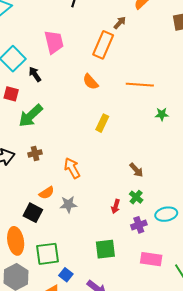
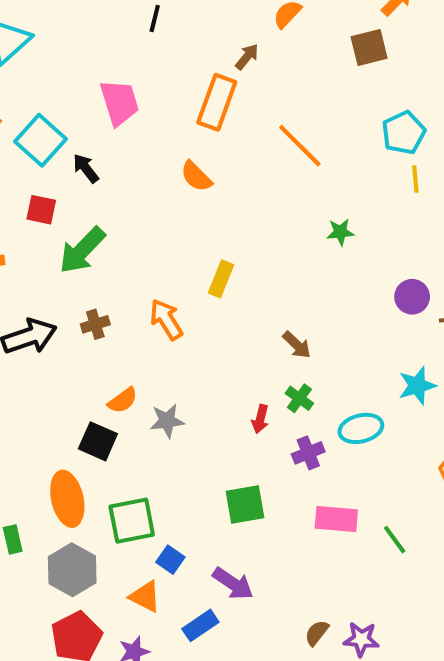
orange line: (140, 85) -> (300, 146), moved, turned 44
yellow rectangle: (102, 123) -> (221, 279), moved
orange arrow: (72, 168) -> (166, 319), moved

